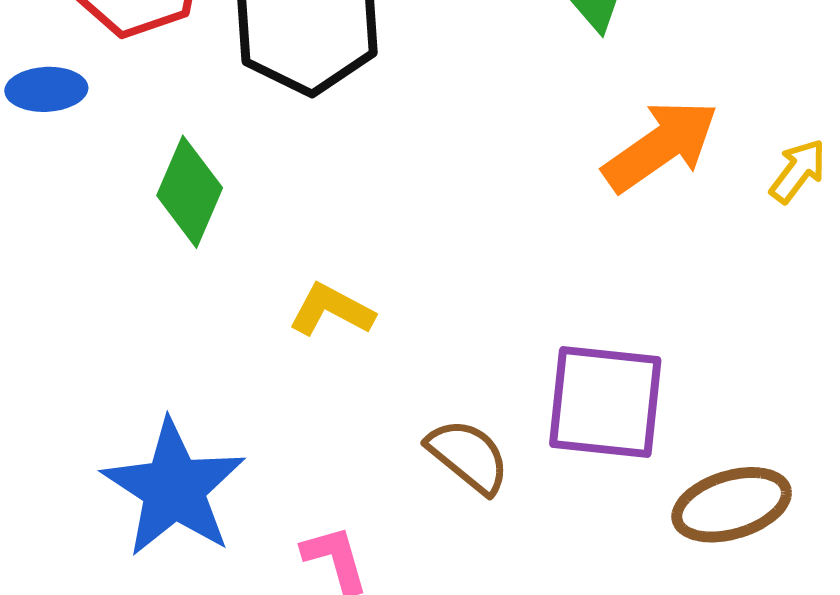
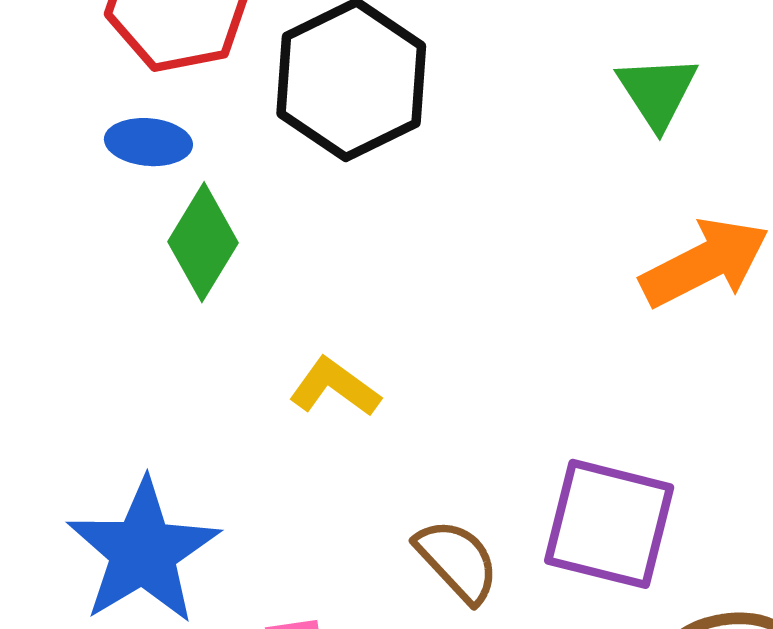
blue ellipse: (46, 89) -> (148, 142), moved

